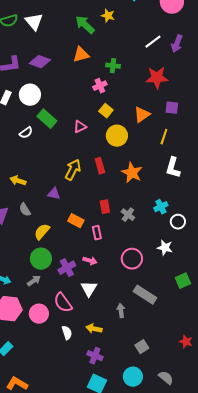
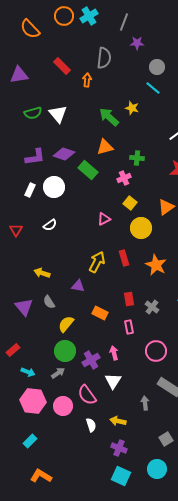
green rectangle: (47, 119) -> (88, 170), moved
pink rectangle: (97, 233) -> (129, 327), moved
pink arrow: (90, 261) -> (114, 353), turned -120

